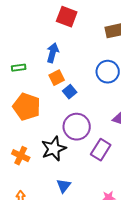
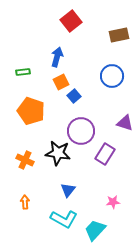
red square: (67, 17) -> (71, 21), turned 30
black star: (54, 149) -> (58, 153), turned 30

